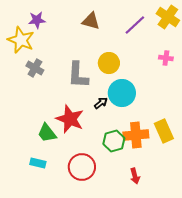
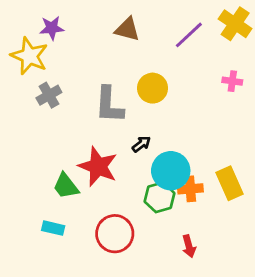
gray cross: (35, 68) -> (49, 95), turned 30
cyan circle: (122, 93) -> (171, 171), moved
orange cross: (136, 135) -> (190, 189), size x0.7

